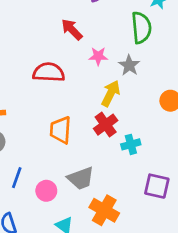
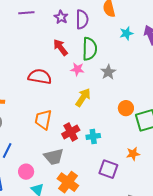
green semicircle: (141, 28) -> (90, 49), moved
gray star: (129, 65) -> (108, 72), moved
red cross: (106, 125) -> (71, 132), moved
pink circle: (46, 191) -> (26, 172), moved

